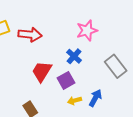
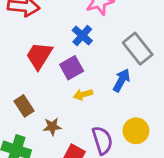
blue arrow: (95, 98) -> (122, 80), moved

